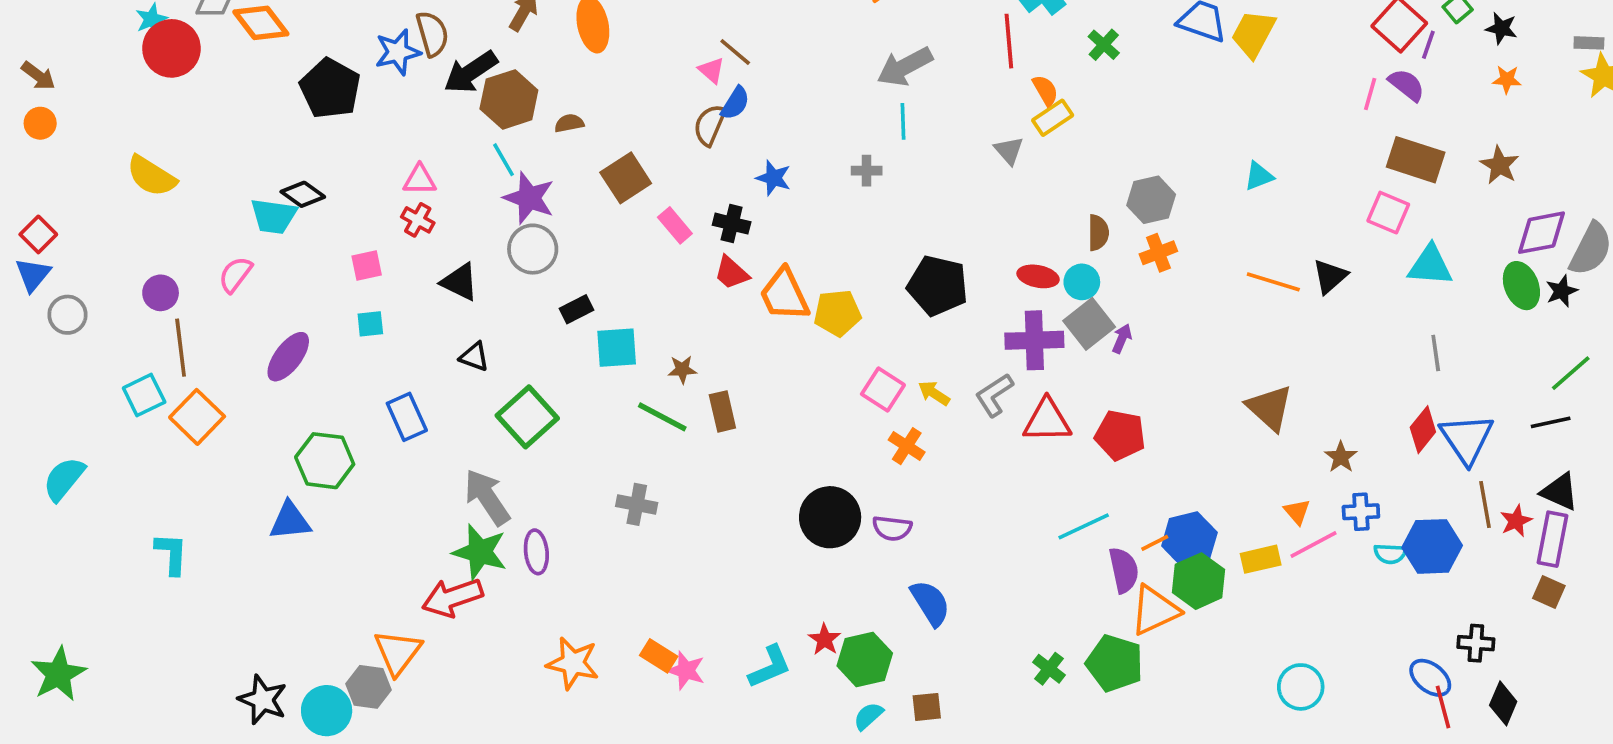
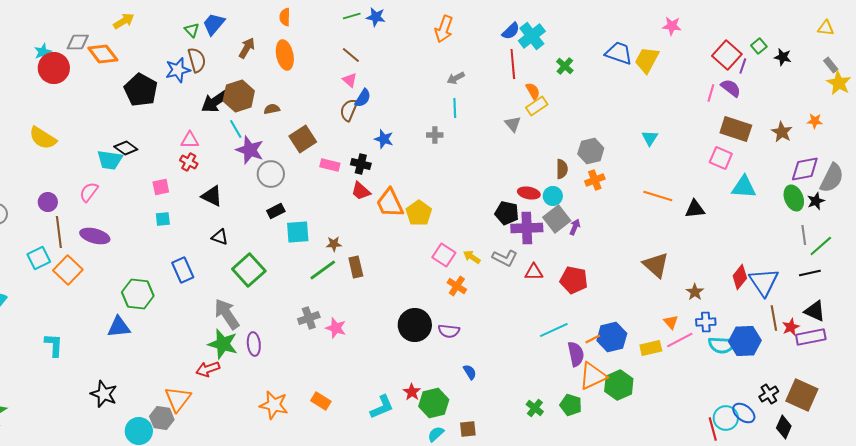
gray rectangle: (1589, 43) -> (831, 65), turned 49
brown line: (735, 52) -> (351, 55), moved
gray arrow: (905, 67) -> (456, 78), size x0.6
black arrow: (471, 72) -> (216, 101), moved
orange star: (1507, 79) -> (815, 121), moved
cyan triangle: (1259, 176) -> (650, 138), turned -36
pink rectangle: (675, 225) -> (330, 165), turned -36
gray circle: (533, 249) -> (271, 174), moved
black triangle: (1330, 276) -> (695, 209), moved, turned 35
black pentagon: (938, 286) -> (507, 213), moved, size x0.7
yellow pentagon: (837, 313) -> (419, 213), turned -30
gray line: (1436, 353) -> (804, 235), moved
purple ellipse: (288, 357) -> (95, 236), moved, turned 68
gray L-shape: (994, 395) -> (505, 258), turned -120
green line: (662, 417) -> (323, 270), turned -64
red triangle: (1047, 421) -> (534, 272), size x0.7
gray cross: (637, 504) -> (309, 318), turned -30
purple rectangle: (1552, 539) -> (811, 337), turned 68
cyan semicircle: (1390, 554) -> (722, 345), size x1.5
green hexagon: (1199, 581) -> (619, 385), moved
brown square: (1549, 592) -> (802, 395), moved, size x1.8
red arrow: (452, 598) -> (208, 369), size x0.7
blue semicircle: (930, 603) -> (470, 372), size x0.6
black cross: (1476, 643) -> (769, 394), turned -36
green pentagon: (1115, 663) -> (571, 405), size x0.7
pink star: (686, 670) -> (336, 328), moved
cyan circle: (1301, 687) -> (726, 418), moved
black star: (263, 700) -> (104, 394), moved
red line: (1443, 707) -> (713, 429), moved

